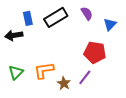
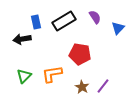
red pentagon: (95, 52) -> (80, 54), moved
purple line: (85, 77) -> (103, 86), moved
brown star: (64, 83) -> (82, 87), moved

